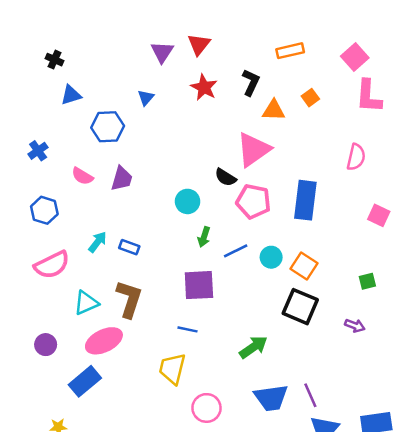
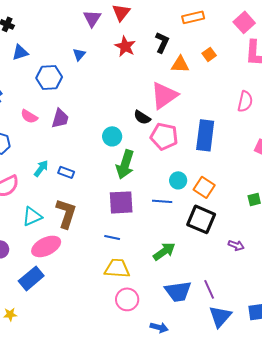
green arrow: (204, 237) -> (125, 164), size x1.8
blue line: (236, 251) -> (162, 201), moved, turned 30
purple arrow: (355, 326) -> (236, 245), moved
yellow trapezoid: (172, 369) -> (117, 268), moved, turned 80

